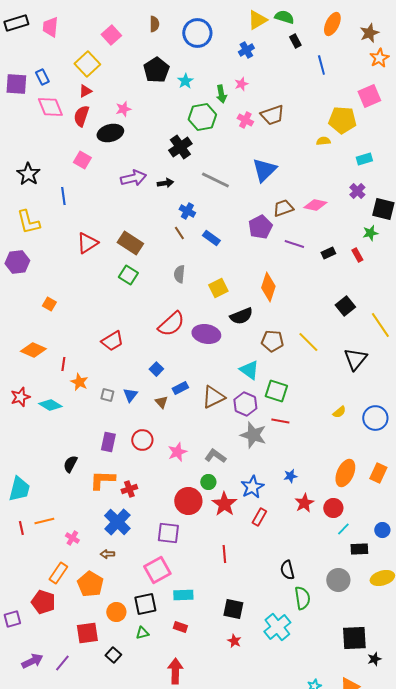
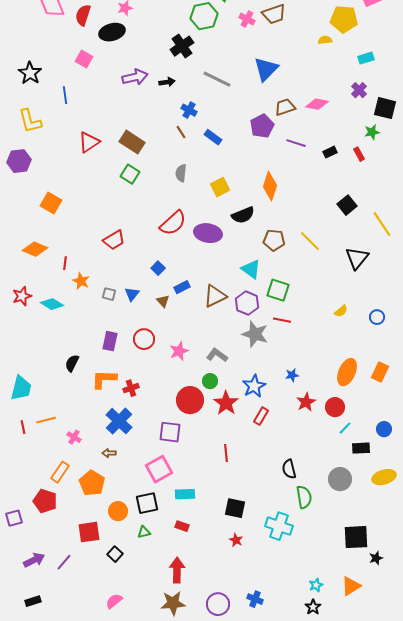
orange square: (49, 304) -> (51, 203), size x1.5
blue circle: (375, 418) -> (377, 317), size x0.6
cyan cross: (277, 627) -> (279, 526), turned -32

